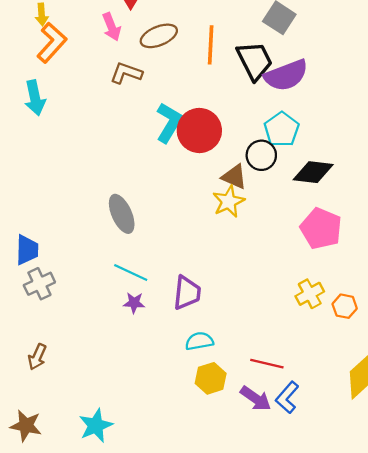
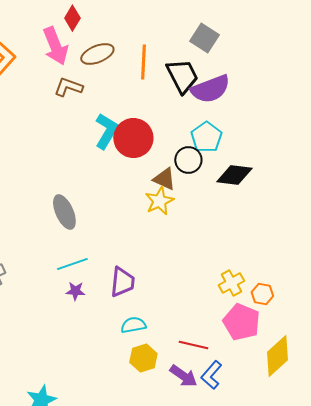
pink arrow: (112, 27) -> (55, 46), size x1.5
pink pentagon: (321, 228) -> (241, 322), moved
cyan line: (131, 272) -> (72, 264), turned -44

